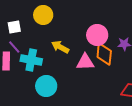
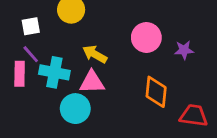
orange diamond: (104, 54) -> (156, 92), moved
pink triangle: (85, 62) -> (92, 82), moved

